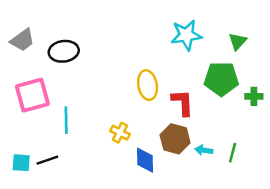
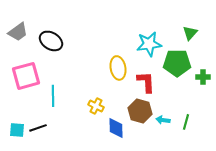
cyan star: (186, 35) -> (149, 44), moved
black ellipse: (64, 51) -> (51, 41), turned 40

